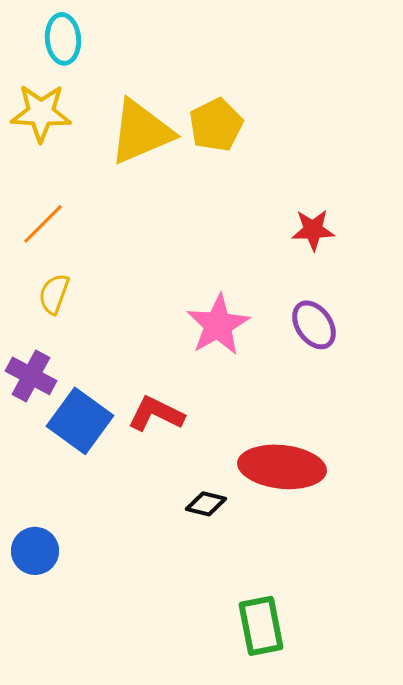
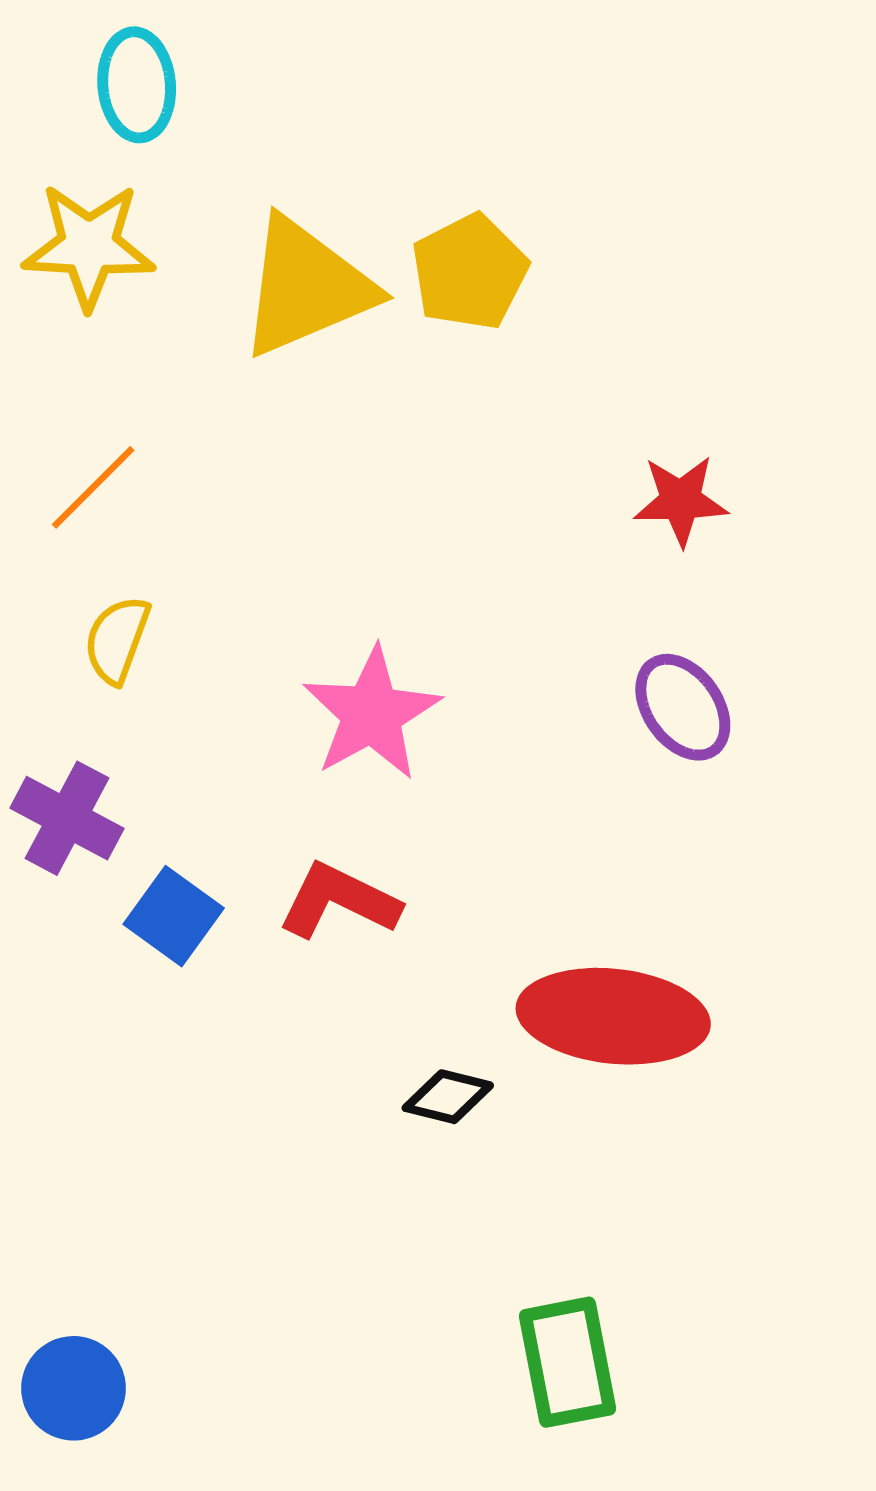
pink star: (218, 325) -> (372, 714), moved
blue square: (80, 421) -> (174, 916), size x0.7
blue circle: (35, 551) -> (74, 1388), moved

